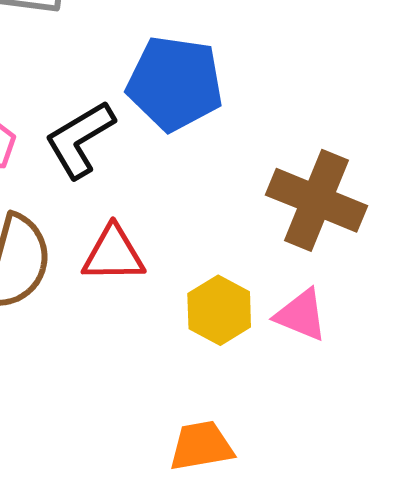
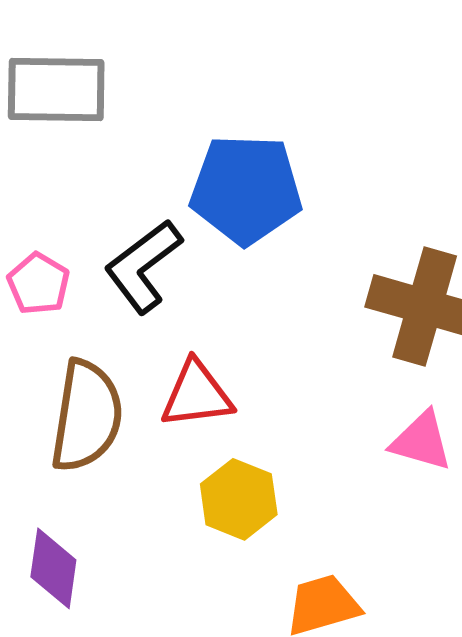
yellow hexagon: (219, 310) -> (239, 499), moved

